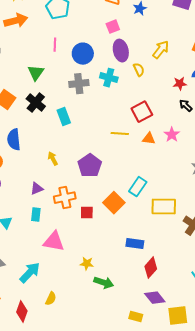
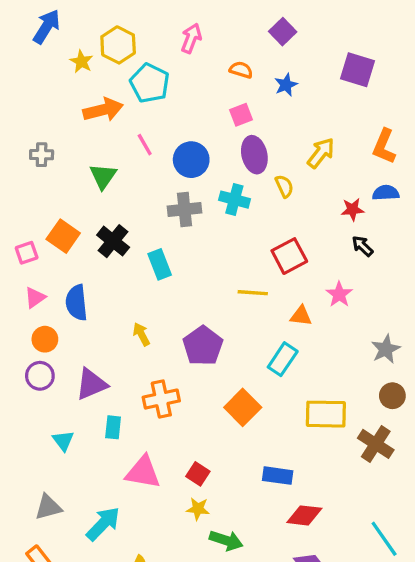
orange arrow: (16, 21) -> (103, 110), moved
pink line: (55, 45) -> (145, 145), turned -32
green triangle: (36, 73) -> (103, 176), moved
orange triangle: (149, 139) -> (301, 316), moved
cyan rectangle: (138, 187) -> (283, 359), moved
purple triangle: (37, 189) -> (91, 384), moved, size x1.5
red square: (87, 213) -> (198, 474), moved, turned 32
red diamond: (151, 268) -> (304, 515), turned 55

